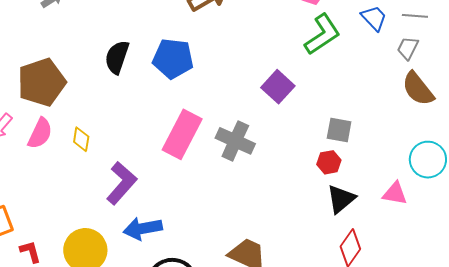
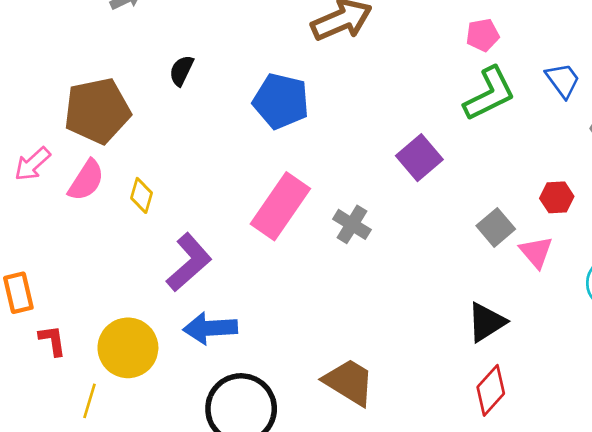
black semicircle: (117, 57) -> (181, 71), moved, size x0.7
gray square: (339, 130) -> (496, 227), turned 32
gray cross: (235, 141) -> (352, 224), size x0.7
red hexagon: (329, 162) -> (557, 197), moved
pink triangle: (395, 193) -> (536, 252), moved, turned 32

